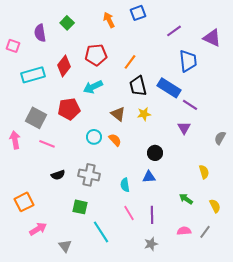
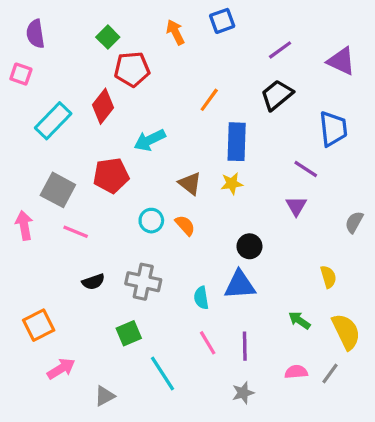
purple semicircle: (40, 33) -> (35, 34), moved
red pentagon: (96, 55) -> (132, 69), moved
blue trapezoid: (188, 61) -> (333, 129), moved
cyan rectangle: (33, 75) -> (53, 121), turned -30
black trapezoid: (138, 86) -> (277, 95), moved, turned 65
blue rectangle: (169, 88) -> (237, 142), moved, turned 60
blue triangle: (149, 177) -> (240, 285), size x1.5
yellow semicircle: (215, 206) -> (346, 332), size x1.6
green square: (80, 207) -> (129, 333), turned -35
gray triangle: (65, 246) -> (105, 396), turned 40

